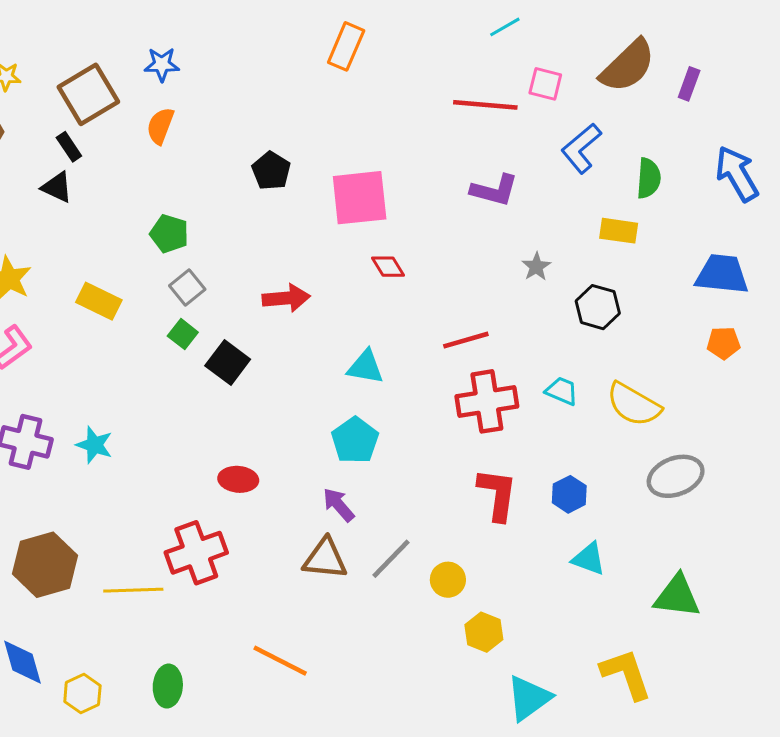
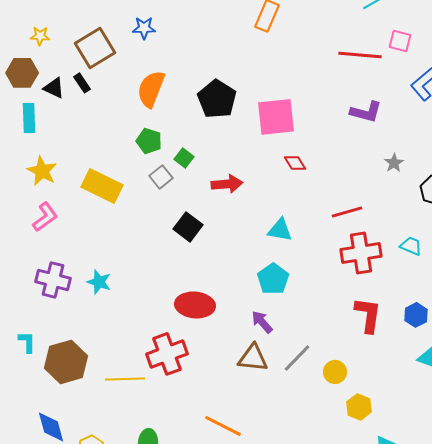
orange semicircle: (160, 126) -> (151, 89), moved, size x1.5
black pentagon: (271, 171) -> (217, 99), size x1.5
black triangle: (57, 187) -> (54, 88), moved
yellow rectangle: (99, 301) -> (102, 186), size x1.4
green square: (183, 334) -> (184, 158), moved
red ellipse: (238, 479) -> (195, 305), size x1.5

